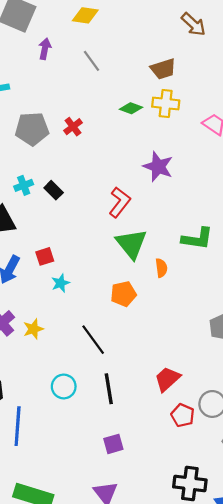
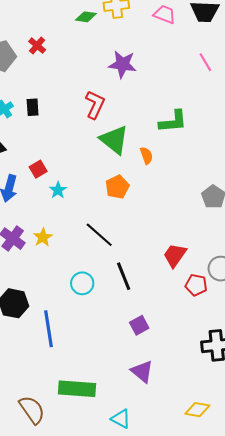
black rectangle: (54, 190) -> (33, 107), turned 54

